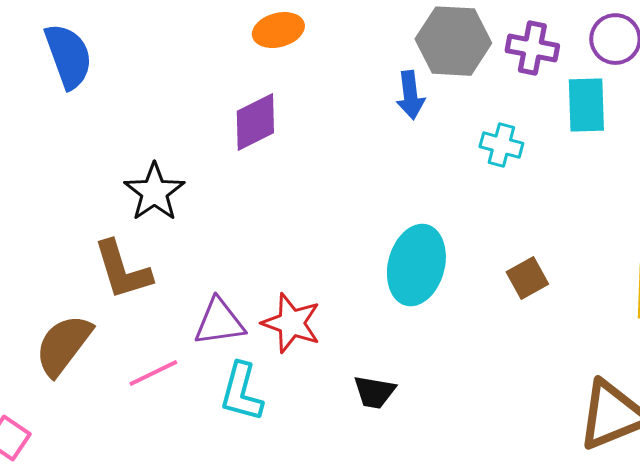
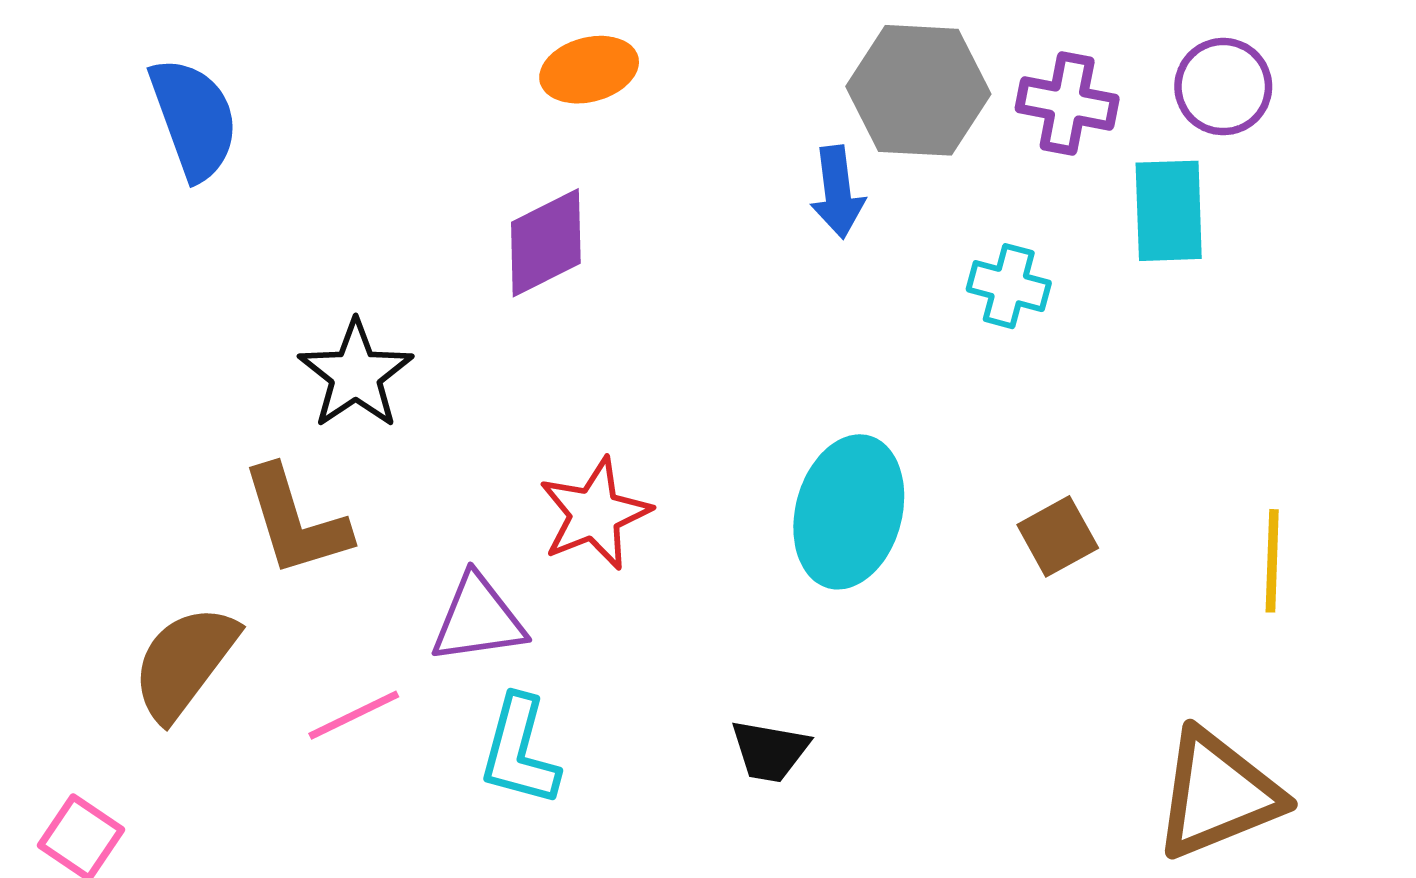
red star: (291, 323) -> (595, 514), moved, turned 30

